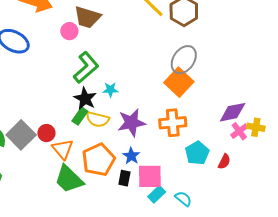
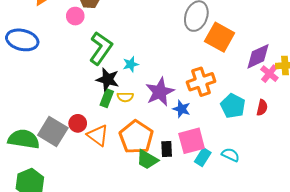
orange square: (179, 82) -> (220, 37), moved
yellow semicircle: (98, 119) -> (125, 97), size x0.7
blue star: (131, 156) -> (182, 109), moved
green trapezoid: (69, 179) -> (147, 160), moved, size x0.7

